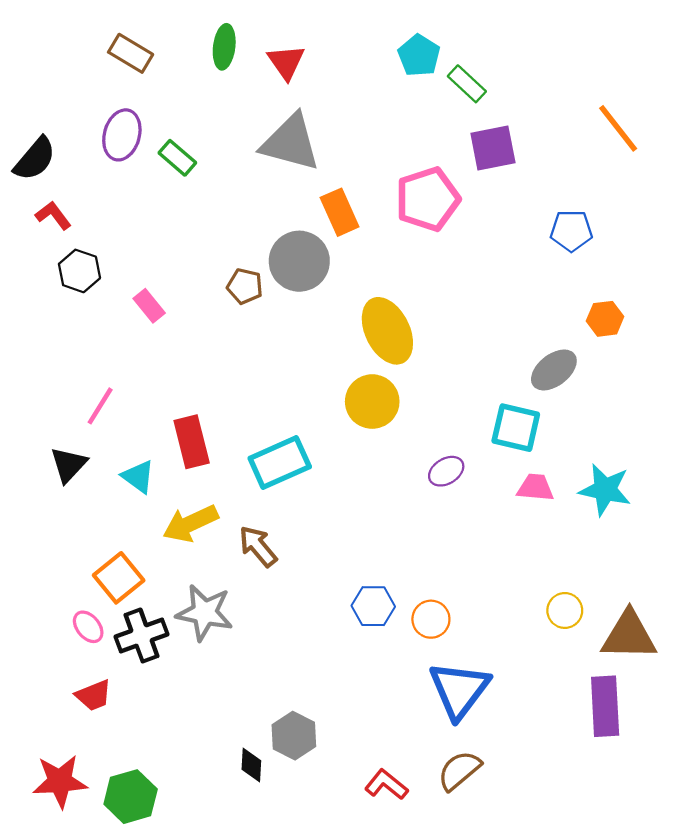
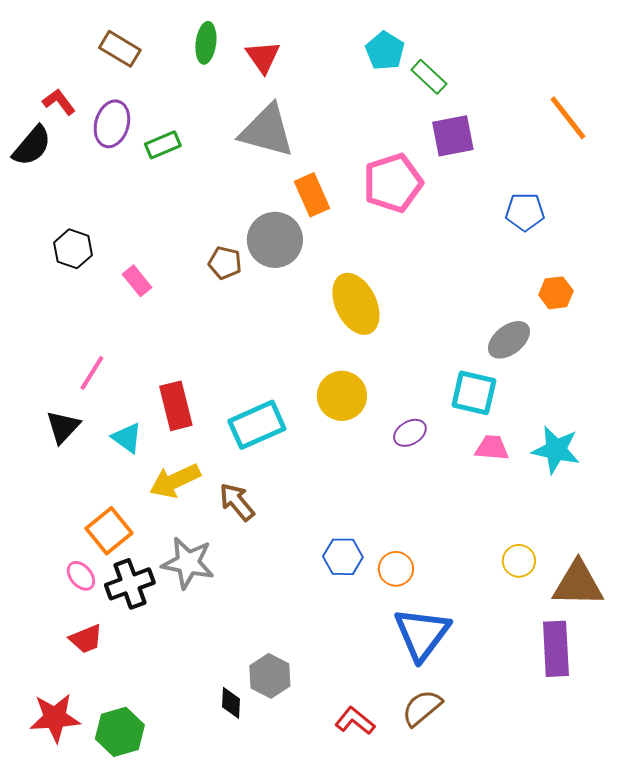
green rectangle: (177, 158) -> (163, 145), turned -64
red L-shape: (53, 215) -> (59, 102), moved
yellow circle: (372, 402) -> (342, 396), moved

